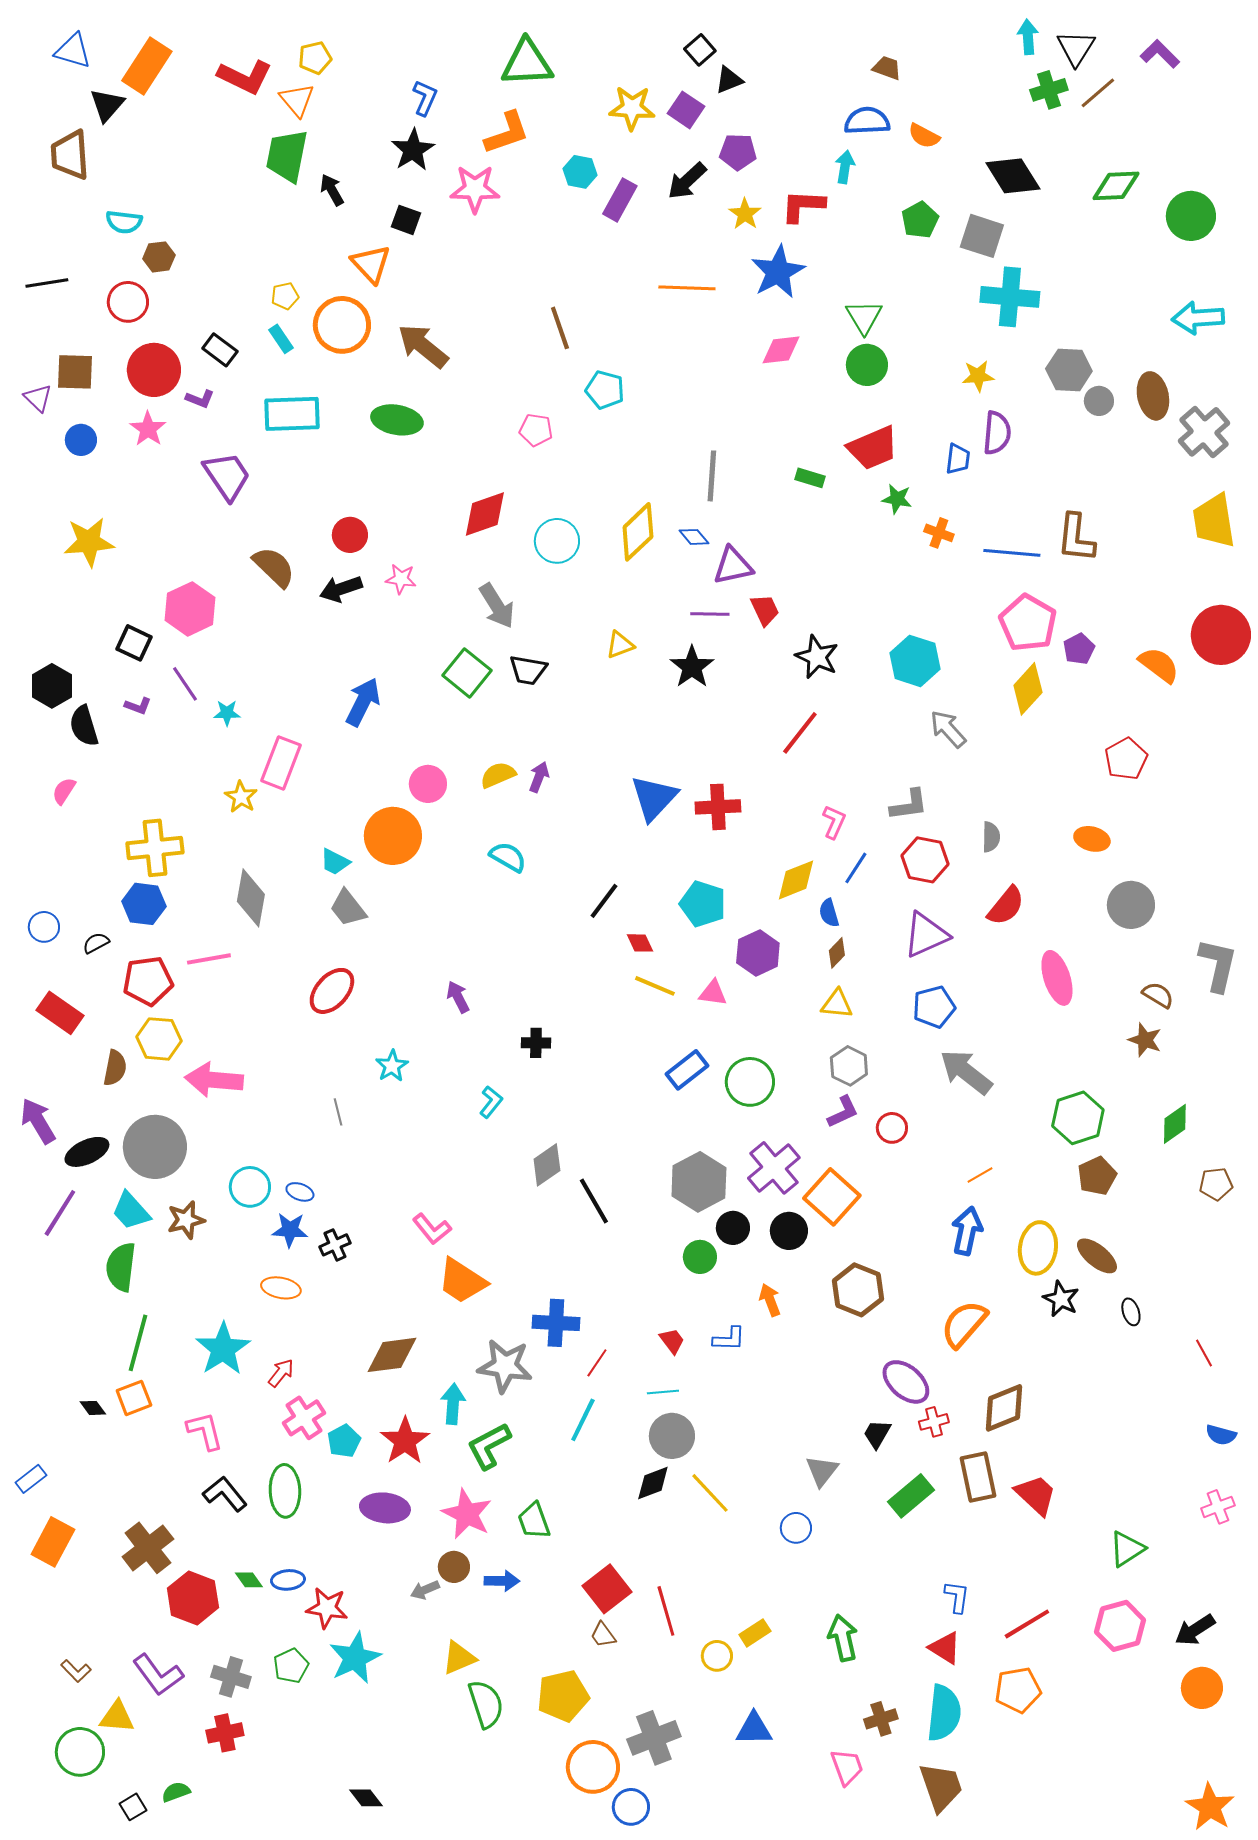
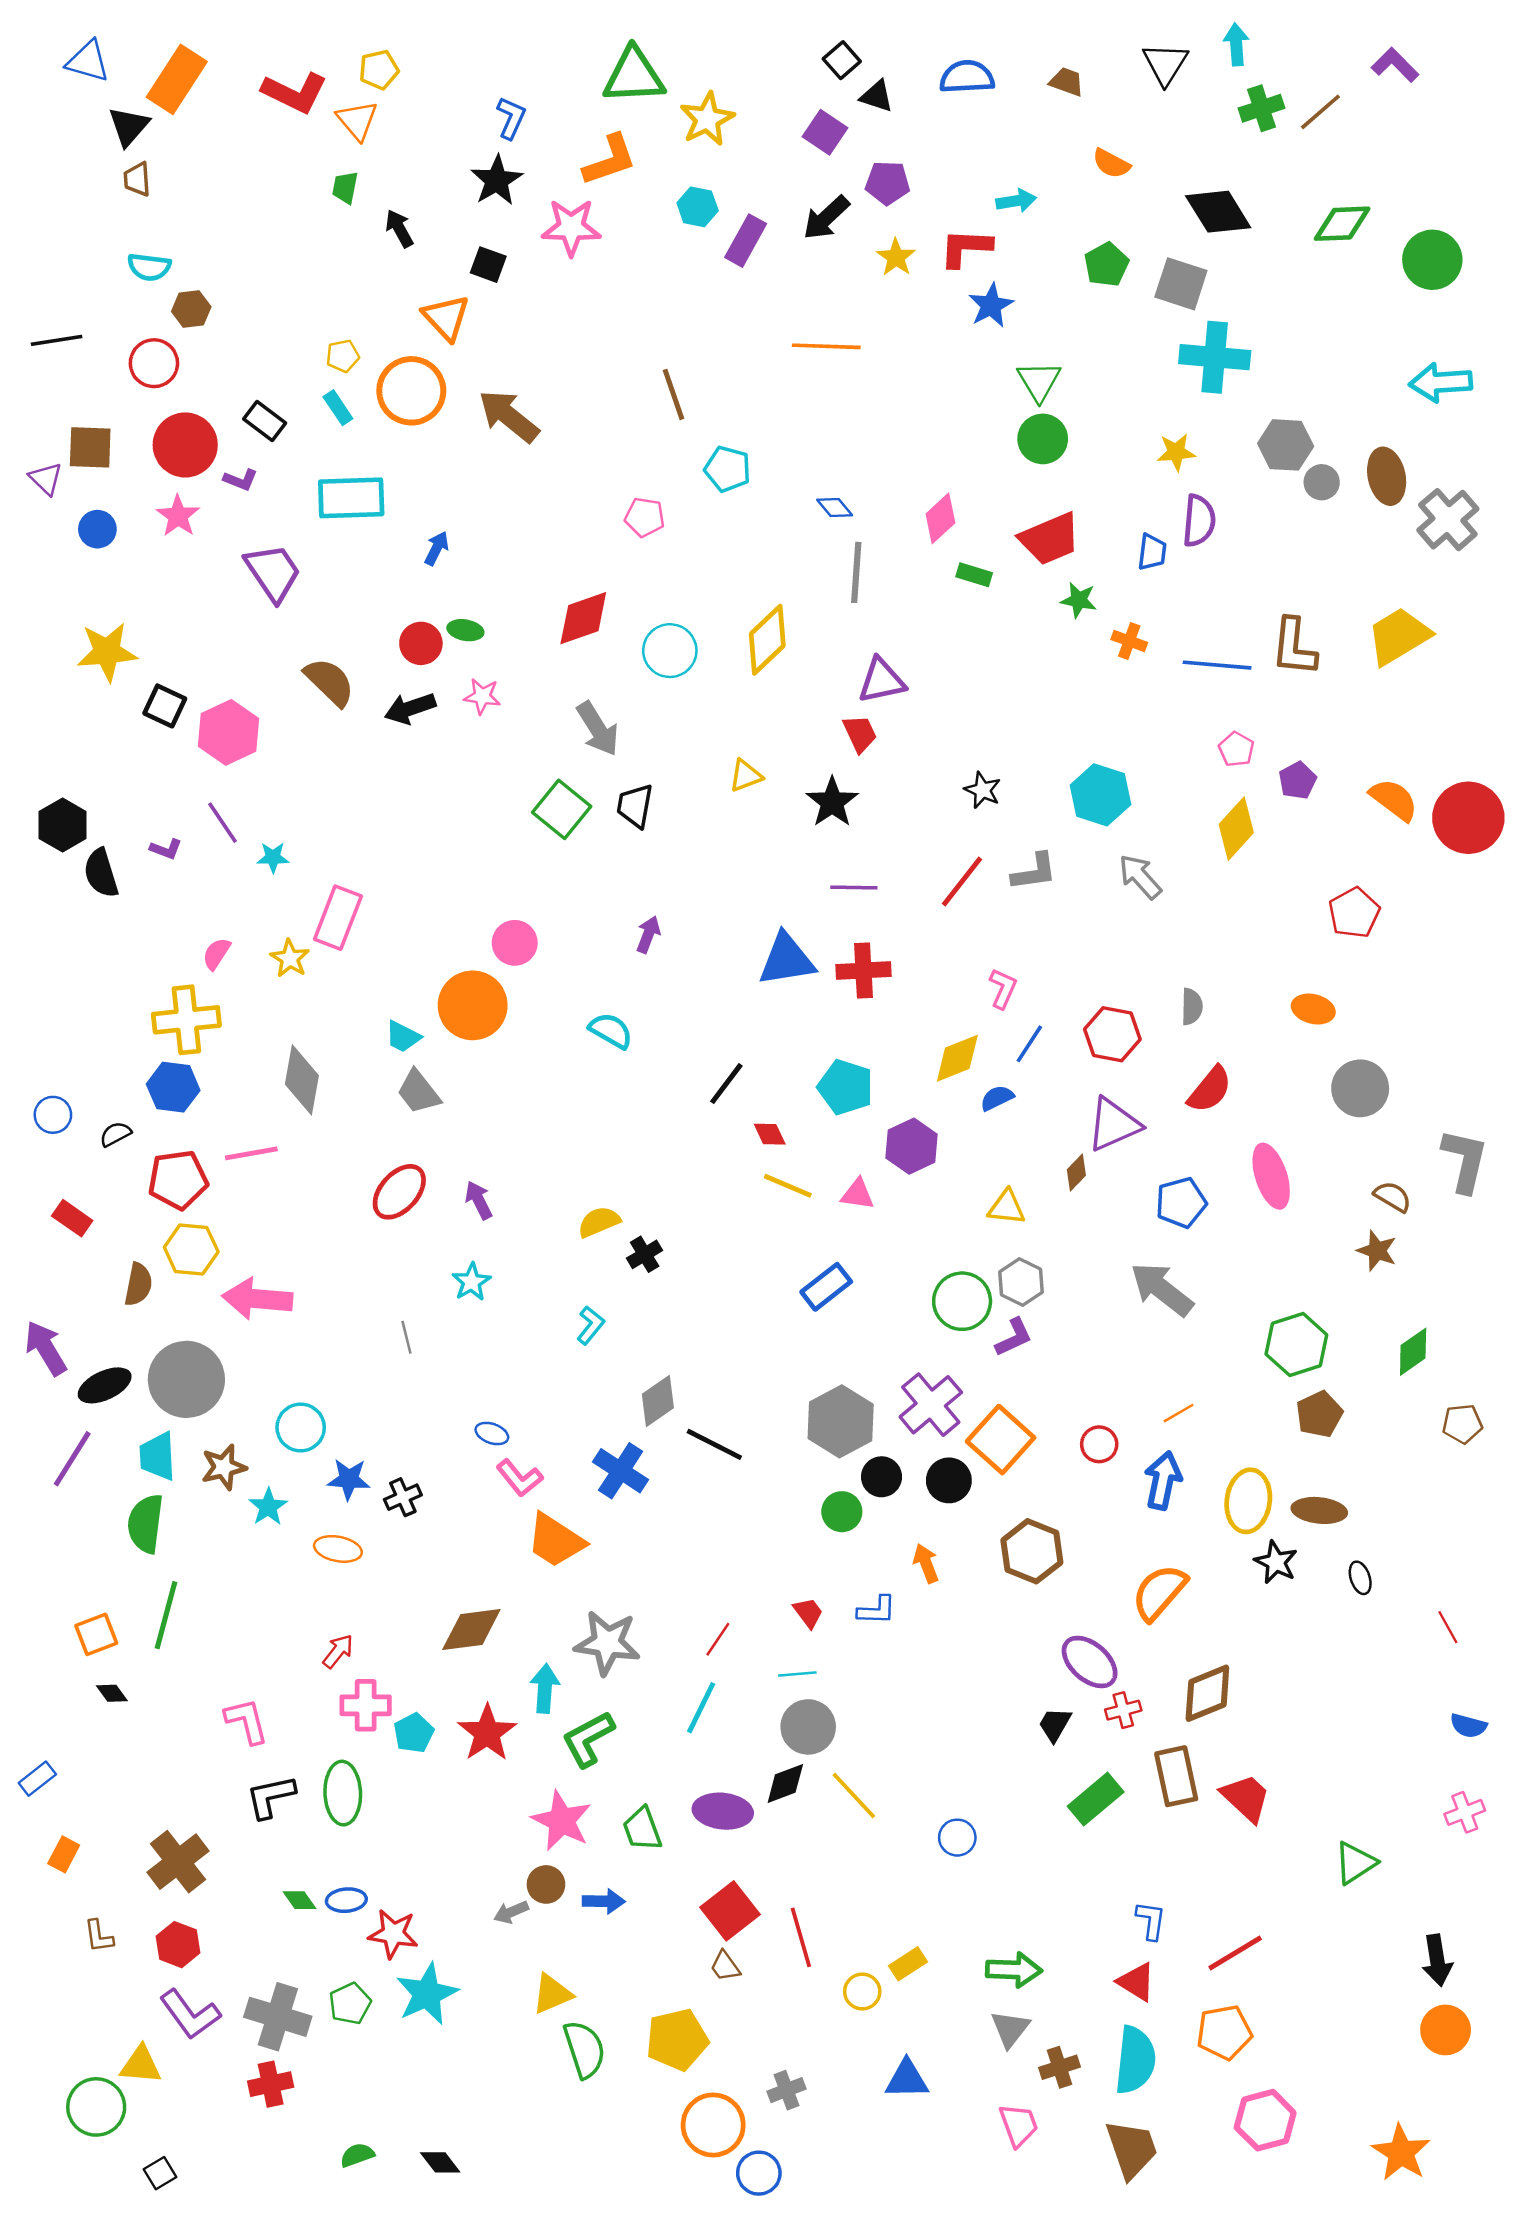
black triangle: (1076, 48) -> (1165, 64), moved
black triangle: (729, 80) -> (877, 96), turned 40
yellow star: (632, 108) -> (707, 119), moved, turned -30
blue semicircle: (867, 121) -> (967, 77), moved
brown trapezoid: (70, 155) -> (137, 179), moved, size x0.6
green trapezoid: (287, 156) -> (345, 188), size x0.5
cyan arrow: (845, 167) -> (1016, 201), turned 72
blue star: (778, 272) -> (991, 305), moved, size x0.7
pink diamond: (781, 350) -> (940, 518), moved, turned -36
green ellipse: (397, 420) -> (465, 630), moved, size x0.6
yellow trapezoid: (1214, 521) -> (1399, 636), moved, turned 68
blue diamond: (694, 537) -> (835, 507), moved
red trapezoid: (765, 610) -> (860, 734), moved
purple line: (710, 614) -> (854, 888), moved
pink pentagon: (1028, 623) -> (1236, 749), size x0.5
red circle: (1221, 635) -> (1468, 818), moved
black square: (134, 643) -> (165, 706), moved
black star: (817, 657) -> (983, 790), size x0.7
black trapezoid: (528, 670) -> (635, 806), turned 90
blue arrow: (363, 702) -> (437, 548), moved, size x0.6
yellow semicircle: (498, 775) -> (599, 1222), moved
pink semicircle: (64, 791) -> (216, 954), moved
blue triangle: (654, 798) -> (787, 960), turned 38
gray L-shape: (909, 805) -> (1034, 872), moved
blue semicircle: (829, 913) -> (997, 1098), turned 80
brown diamond: (837, 953) -> (1076, 1173), moved
purple arrow: (458, 997) -> (479, 1200), moved
blue pentagon: (934, 1007) -> (1181, 1203), moved
red rectangle: (60, 1013) -> (72, 1218), size x0.7
black cross: (536, 1043) -> (645, 1254), turned -32
green circle: (750, 1082) -> (962, 1301), moved
red circle: (892, 1128) -> (1099, 1444), moved
blue ellipse: (300, 1192) -> (492, 1433), moved
black line: (594, 1201) -> (714, 1444), turned -33
cyan trapezoid: (131, 1211) -> (158, 1456), turned 39
brown ellipse: (1097, 1256) -> (1319, 1510), turned -33
blue cross: (556, 1323) -> (621, 1471), moved, turned 30
cyan star: (223, 1349) -> (268, 1507), moved, size x0.6
orange square: (134, 1398) -> (96, 1634), moved
pink cross: (304, 1418) -> (366, 1705), turned 33
gray triangle: (822, 1471) -> (1010, 2029), moved
black L-shape: (225, 1494) -> (271, 1797), turned -63
purple ellipse: (385, 1508) -> (723, 1811), moved
orange rectangle: (53, 1542) -> (64, 1854), size x0.6
red hexagon: (193, 1598) -> (178, 1945), moved, size x0.7
pink hexagon: (1120, 1626) -> (1265, 2120), moved
black arrow: (1195, 1630) -> (1437, 1960), turned -66
green arrow: (843, 1638) -> (1014, 1970), turned 105
brown L-shape: (76, 1671) -> (99, 1936), moved, turned 36
gray cross: (231, 1677) -> (278, 2017), size x1.4
gray cross: (654, 1738) -> (787, 2090), size x0.6
green semicircle: (176, 1792) -> (357, 2155), moved
orange star: (1210, 1807) -> (1401, 2153), moved

